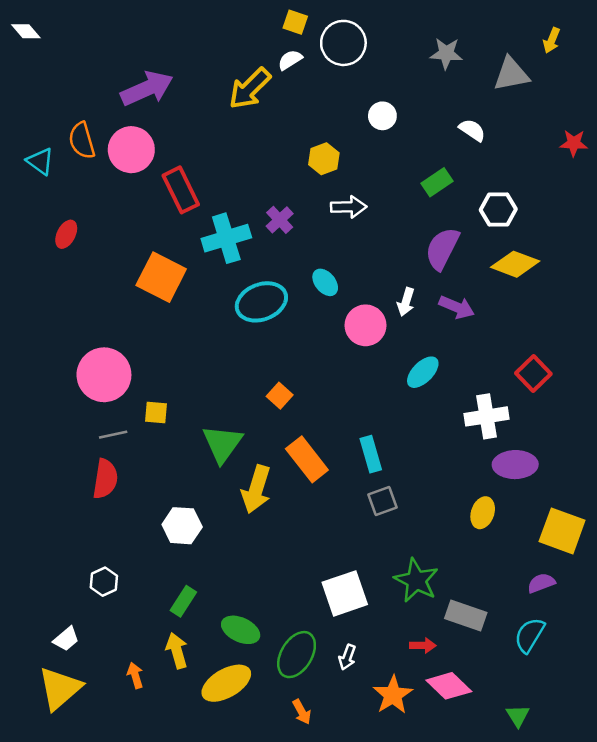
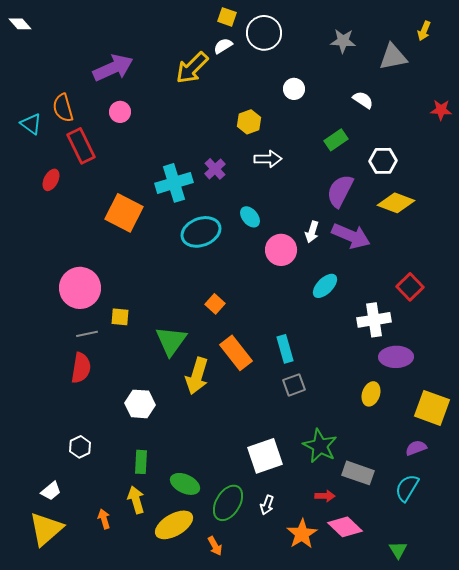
pink circle: (131, 150) -> (120, 112), moved, size x0.6
red rectangle: (181, 190) -> (81, 146), moved
purple arrow: (457, 307) -> (351, 236), size x1.4
green rectangle: (183, 601) -> (141, 462), turned -30
orange arrow: (302, 712) -> (215, 546), moved

